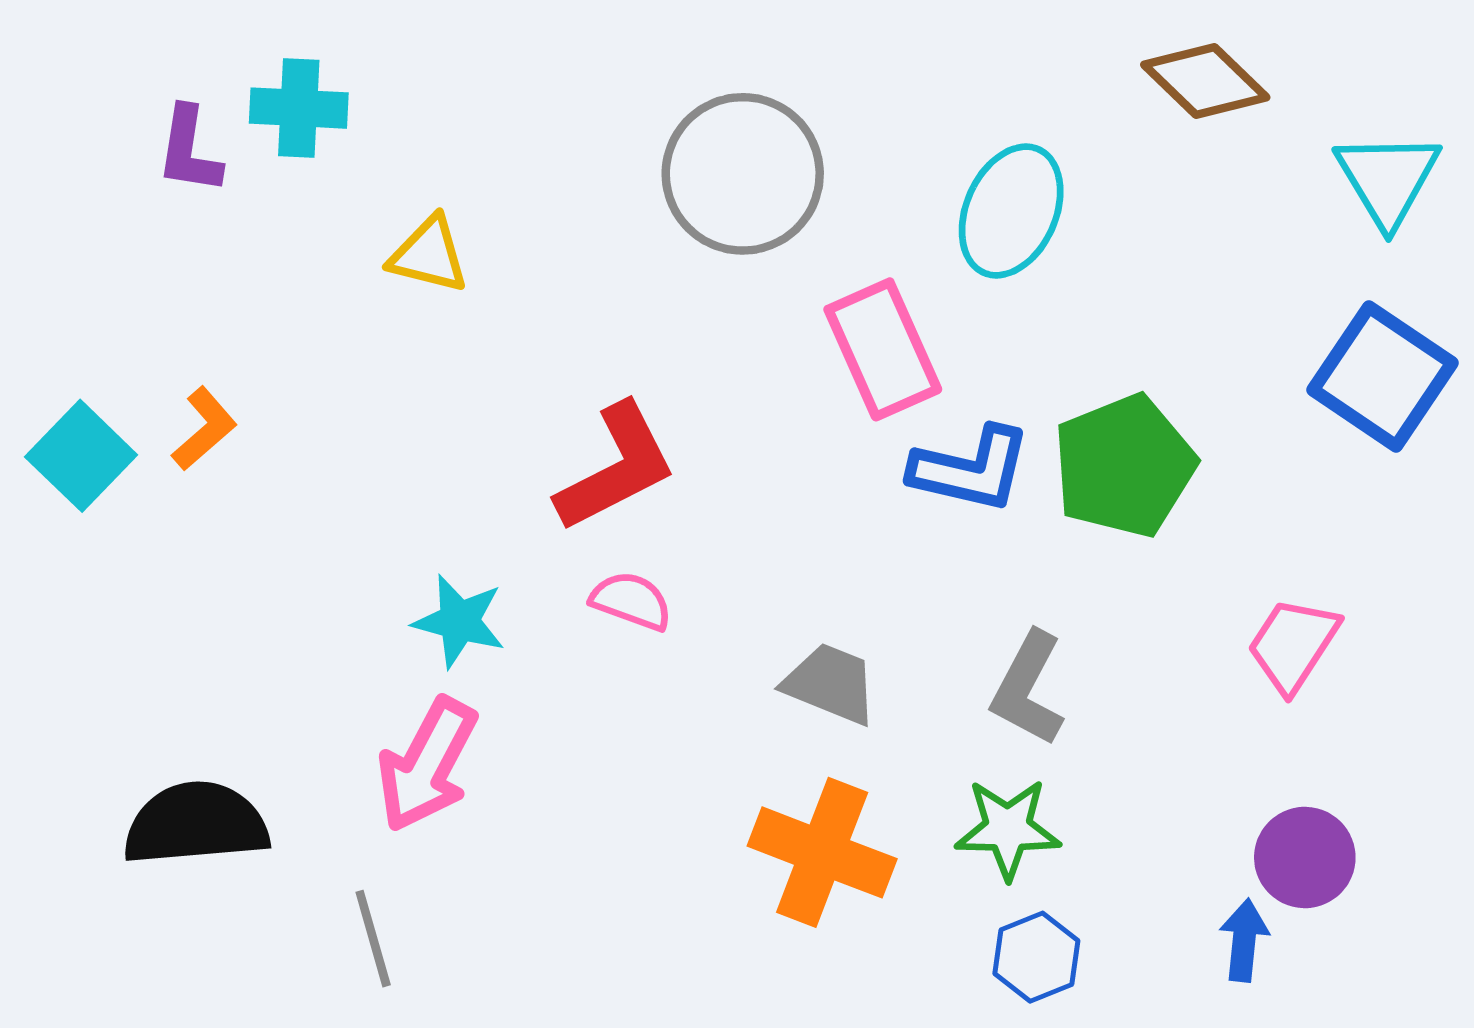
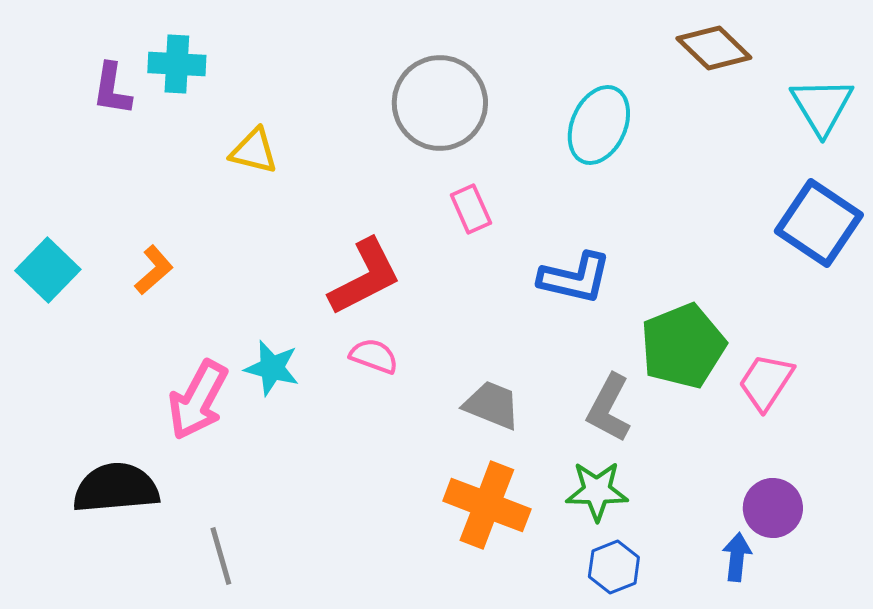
pink rectangle: (883, 349) -> (471, 209), moved, size x0.6
orange L-shape: (204, 429) -> (154, 270), moved
green pentagon: (1124, 466) -> (683, 346), moved
pink arrow: (427, 765) -> (198, 400), moved

